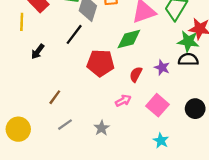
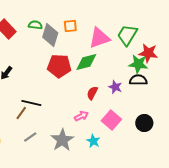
black line: (74, 34) -> (31, 103), moved, turned 66
red pentagon: (100, 63) -> (59, 66), moved
gray star: (102, 128) -> (62, 140), size x1.6
cyan star: (161, 141) -> (93, 141), moved

